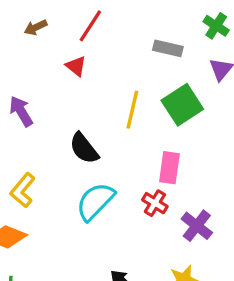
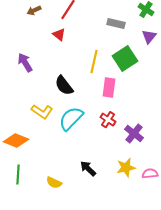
pink rectangle: (169, 168) -> (109, 88), moved
yellow L-shape: (23, 190) -> (42, 112), moved, turned -95

